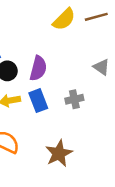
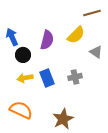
yellow semicircle: (64, 19) -> (76, 35), moved
purple semicircle: (38, 68) -> (47, 40), moved

